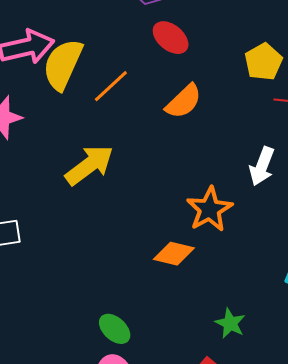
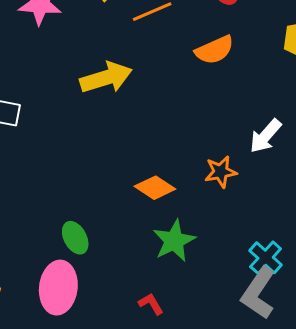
orange star: (210, 209) -> (221, 172), moved, size x0.7
green star: (230, 323) -> (174, 241), moved, size x1.4

